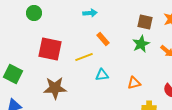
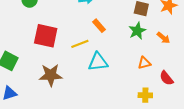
cyan triangle: (102, 75) -> (98, 62), size x1.5
orange triangle: (134, 83) -> (144, 63), moved

